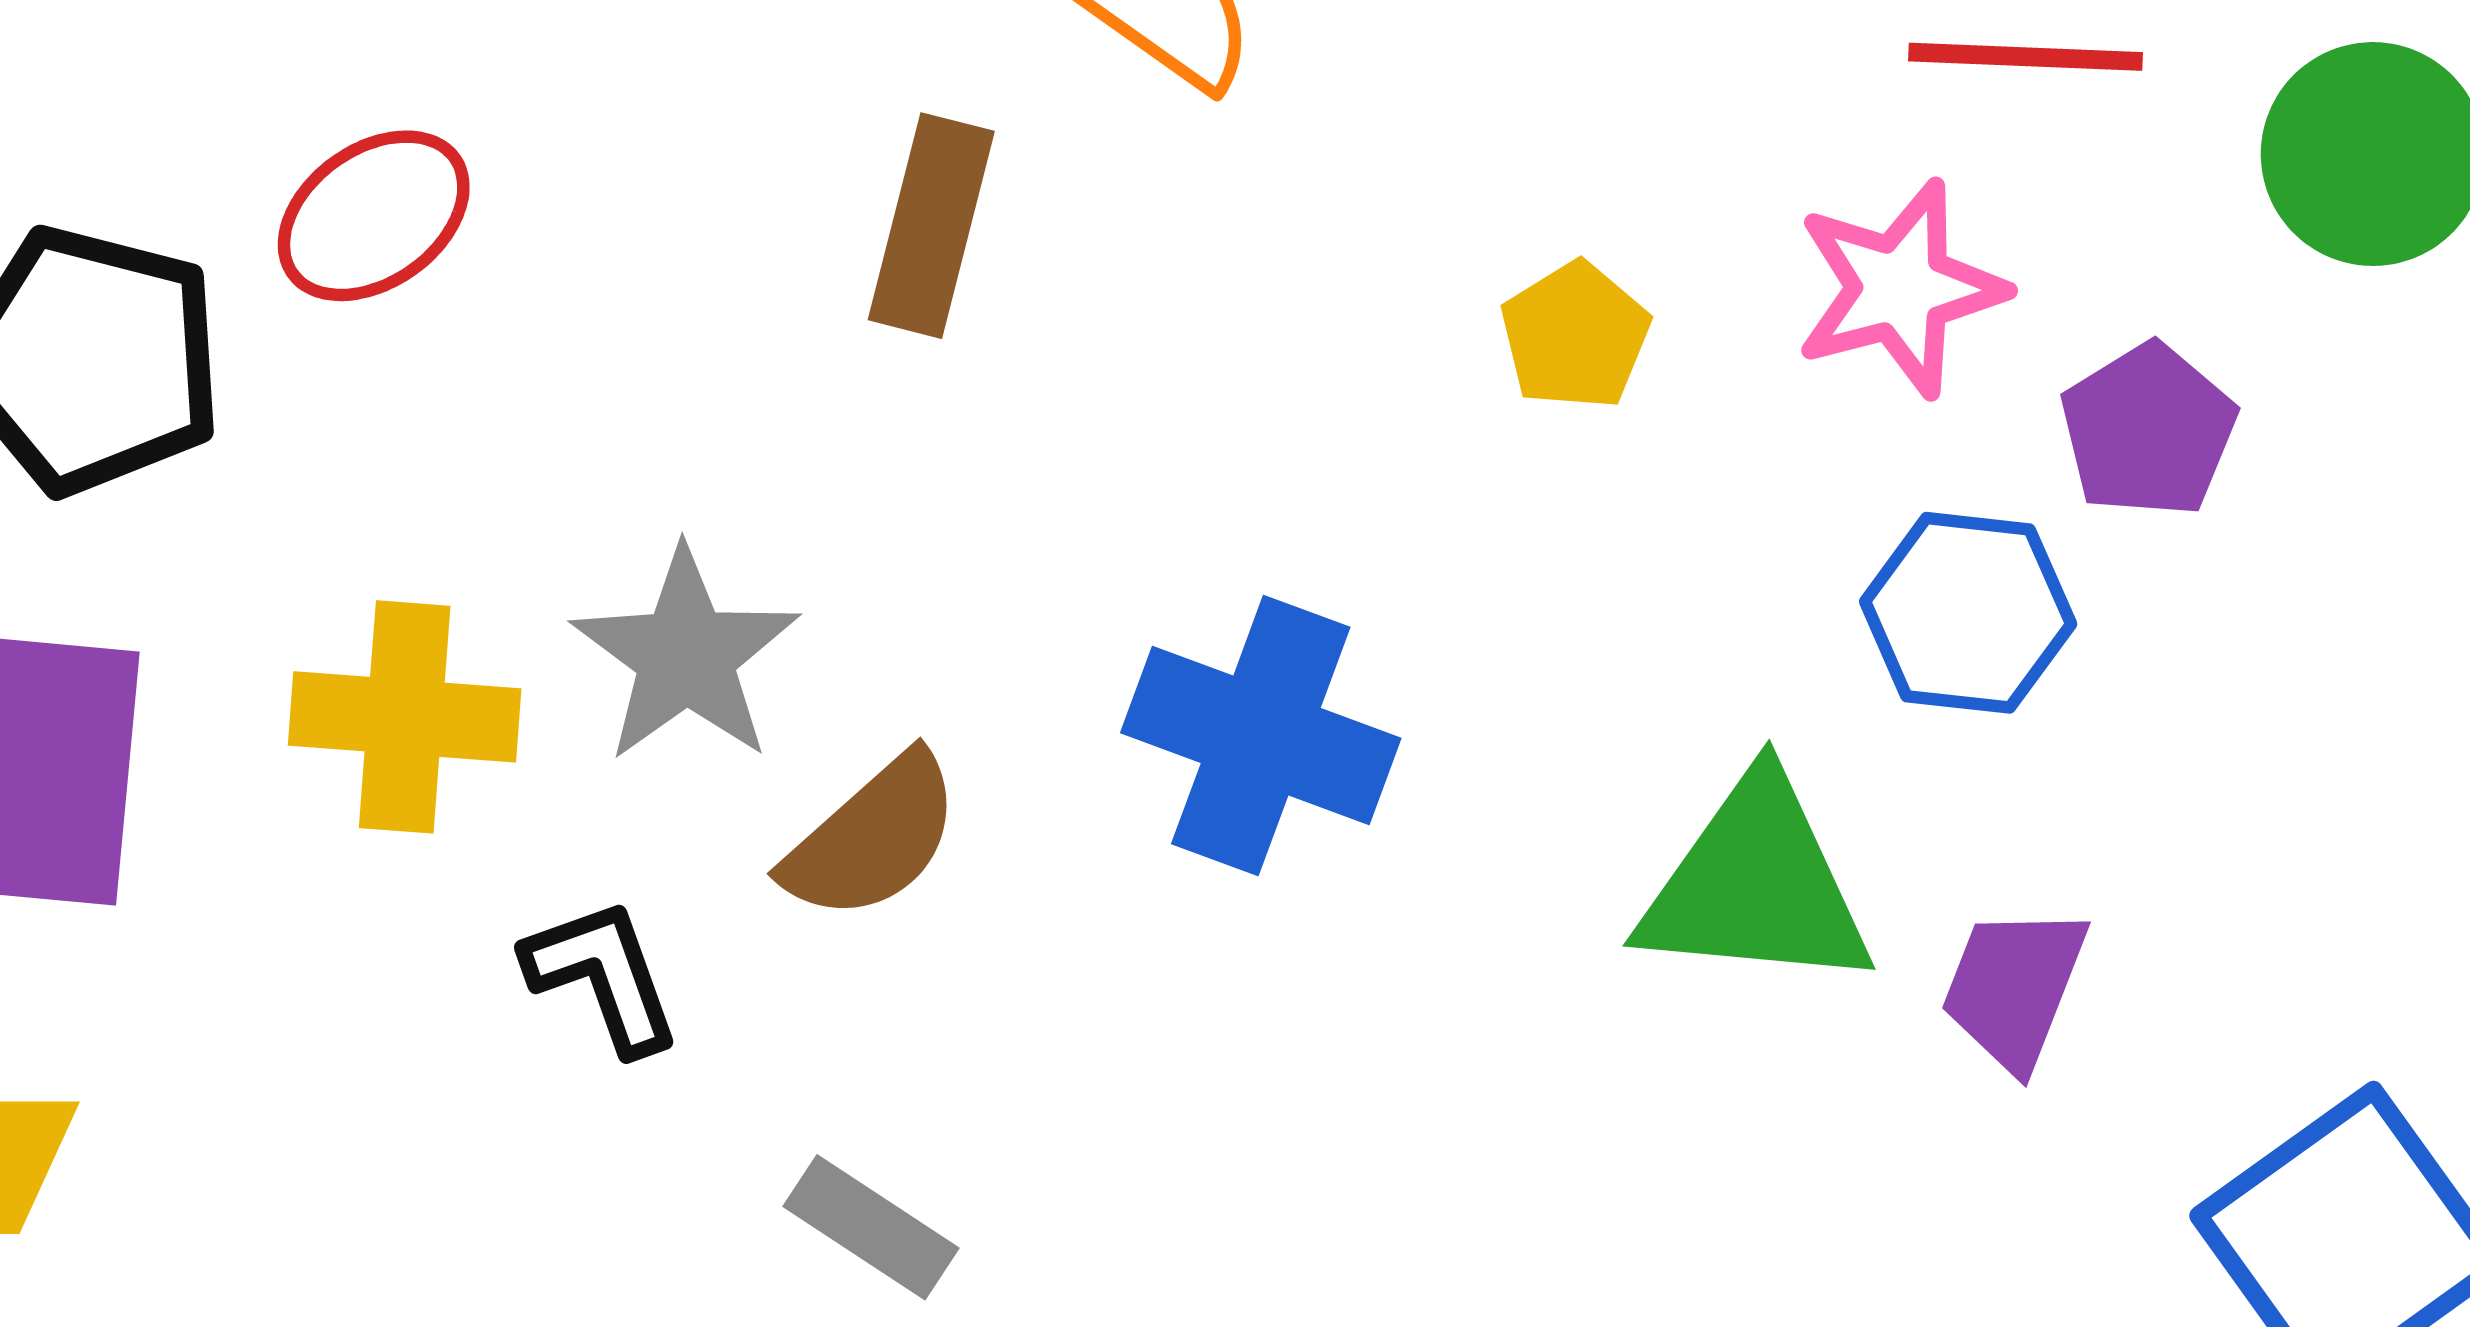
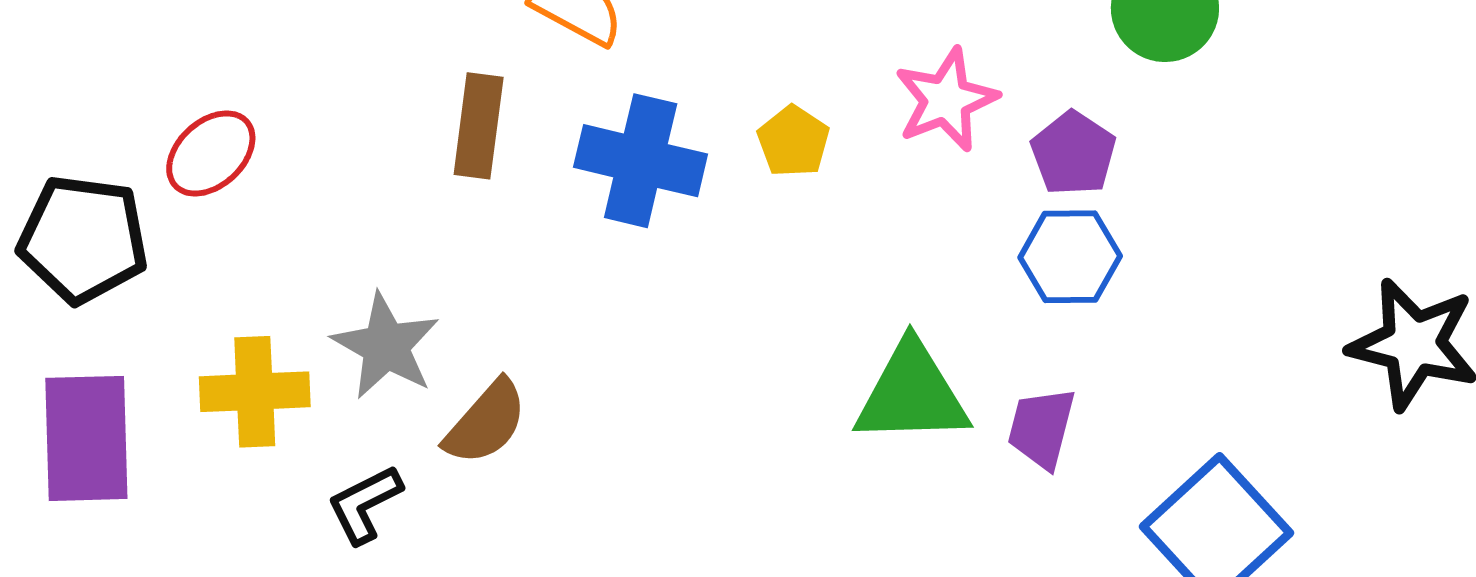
blue hexagon: (1968, 613) -> (1070, 257), moved
blue cross: (1261, 735) -> (641, 161), moved
black L-shape: (603, 976) -> (365, 504), turned -90

